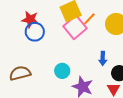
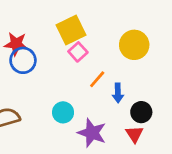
orange line: (89, 19) -> (97, 79), moved
pink square: (75, 27) -> (78, 52), size x0.6

